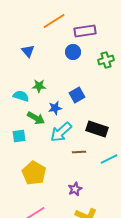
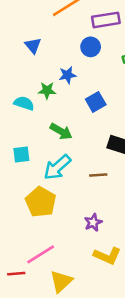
blue star: (55, 108) -> (68, 75), moved
green arrow: (36, 118) -> (61, 131), moved
cyan arrow: (61, 132) -> (57, 167), moved

